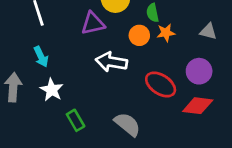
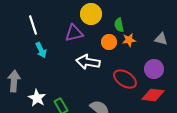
cyan arrow: (41, 57) -> (41, 50), moved
white star: (52, 90) -> (37, 98), moved

